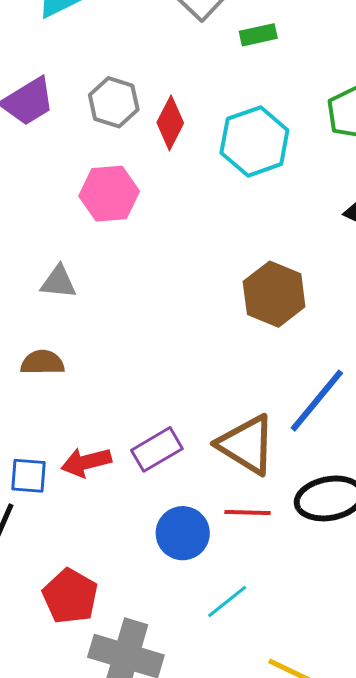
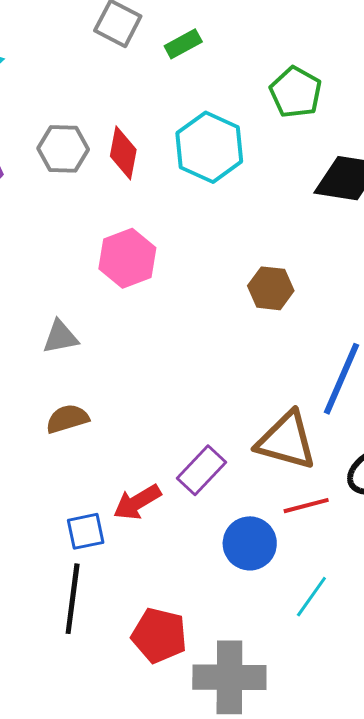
pink hexagon: (109, 194) -> (127, 258), moved
brown hexagon: (274, 294) -> (271, 288), size x0.7

